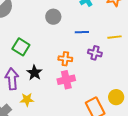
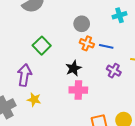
orange cross: (65, 59) -> (87, 43), moved
black star: (34, 73) -> (73, 68), moved

